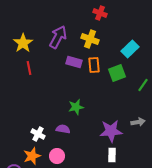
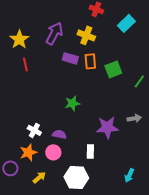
cyan rectangle: (130, 49) -> (126, 23), moved
purple semicircle: (63, 129) -> (59, 134), moved
white rectangle: (112, 155) -> (90, 151), moved

